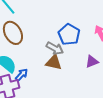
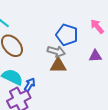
purple triangle: (92, 61) -> (95, 56), turned 32

